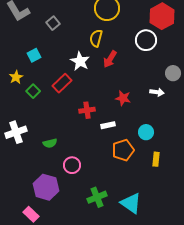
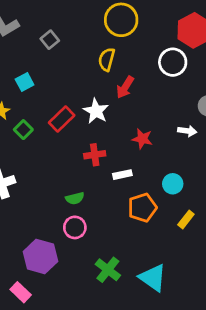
white star: (80, 61) -> (96, 111), moved
green semicircle: (50, 143) -> (75, 198), moved
yellow rectangle: (156, 159) -> (186, 220), turned 32
green cross: (97, 197) -> (108, 270), turned -30

